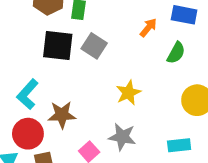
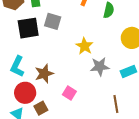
gray star: (122, 137) -> (100, 67), moved

